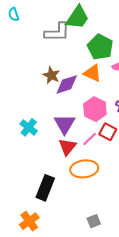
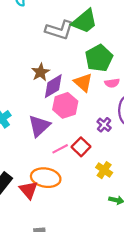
purple diamond: (67, 84) -> (53, 86), turned -30
pink hexagon: (95, 109) -> (65, 105), moved
red triangle: (67, 147) -> (29, 190), moved, turned -36

